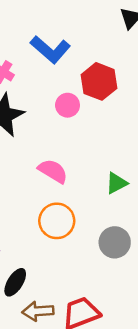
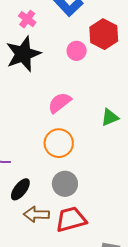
pink semicircle: (53, 171) -> (60, 103), turned -75
gray circle: (115, 242) -> (65, 184), moved

